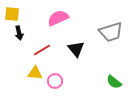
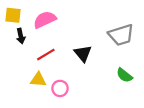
pink semicircle: (58, 18) -> (45, 20), moved
green semicircle: (114, 82) -> (124, 75), moved

